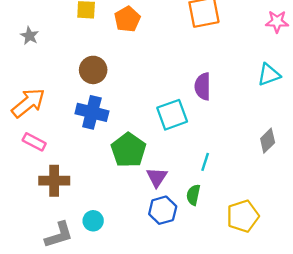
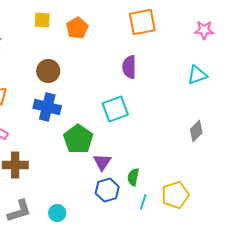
purple semicircle: (203, 86) -> (129, 67), moved
cyan line: (205, 162) -> (143, 202), moved
cyan circle: (93, 221) -> (57, 213), moved

